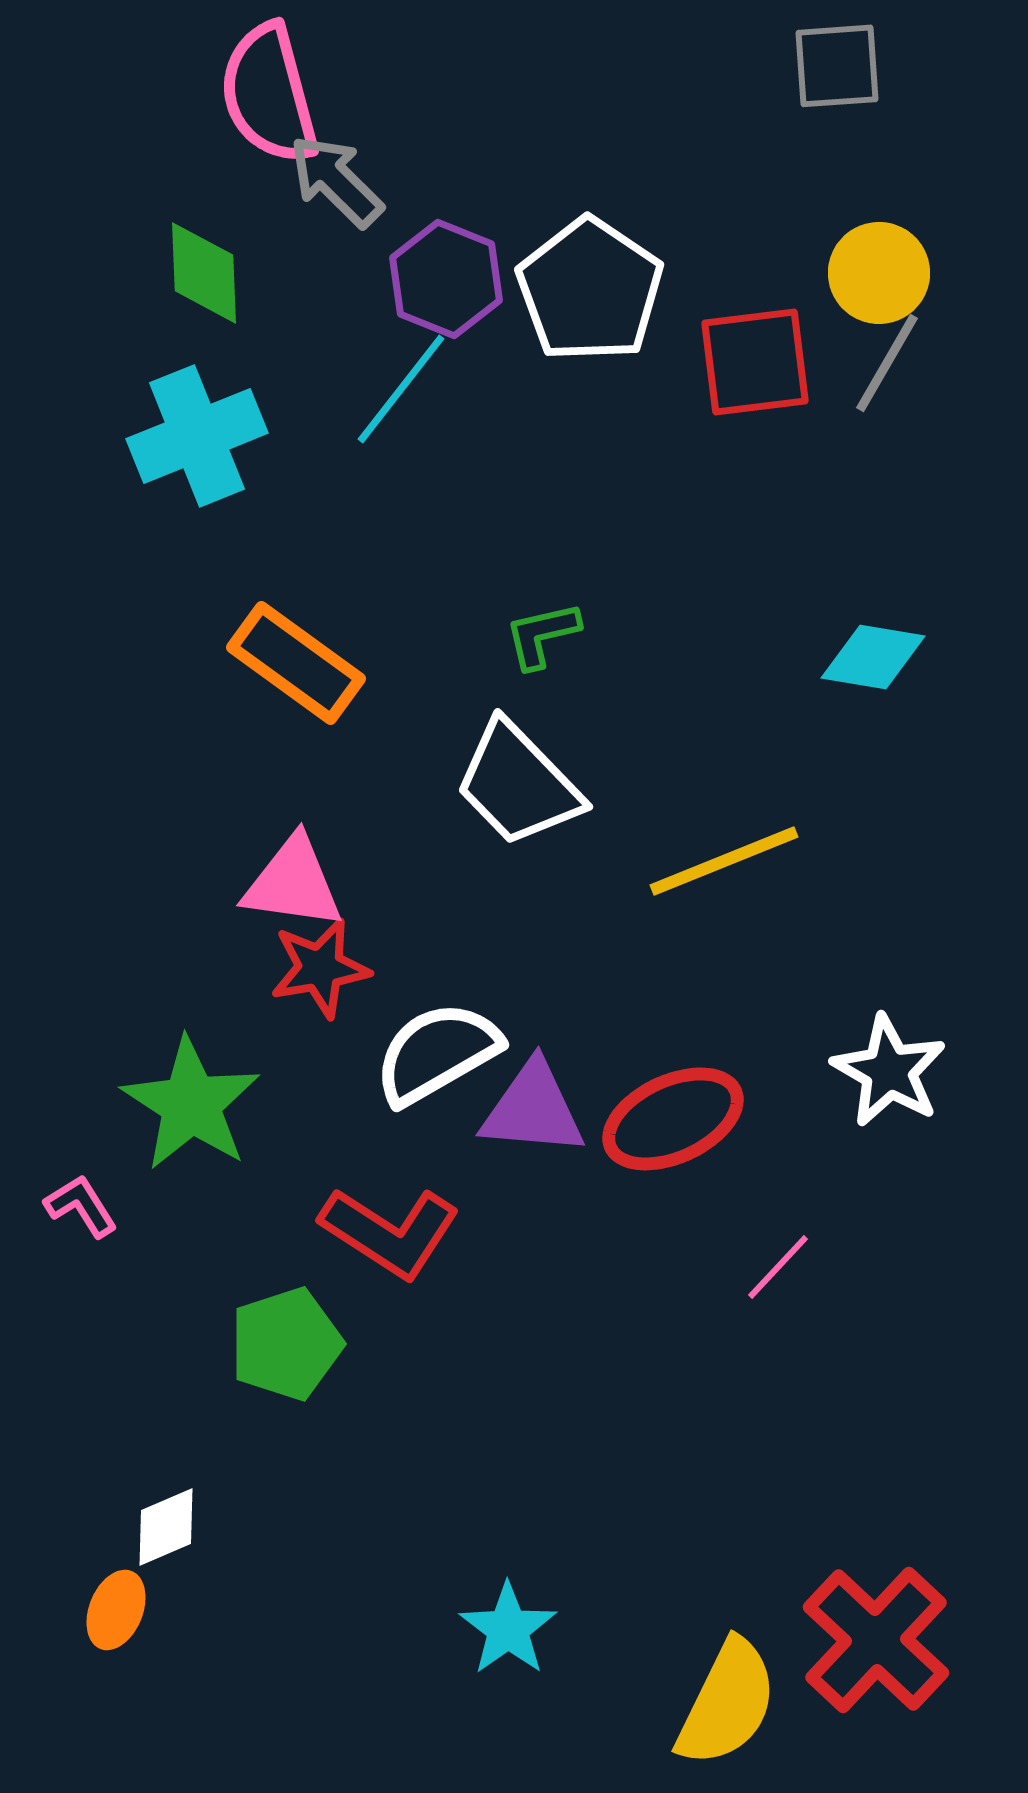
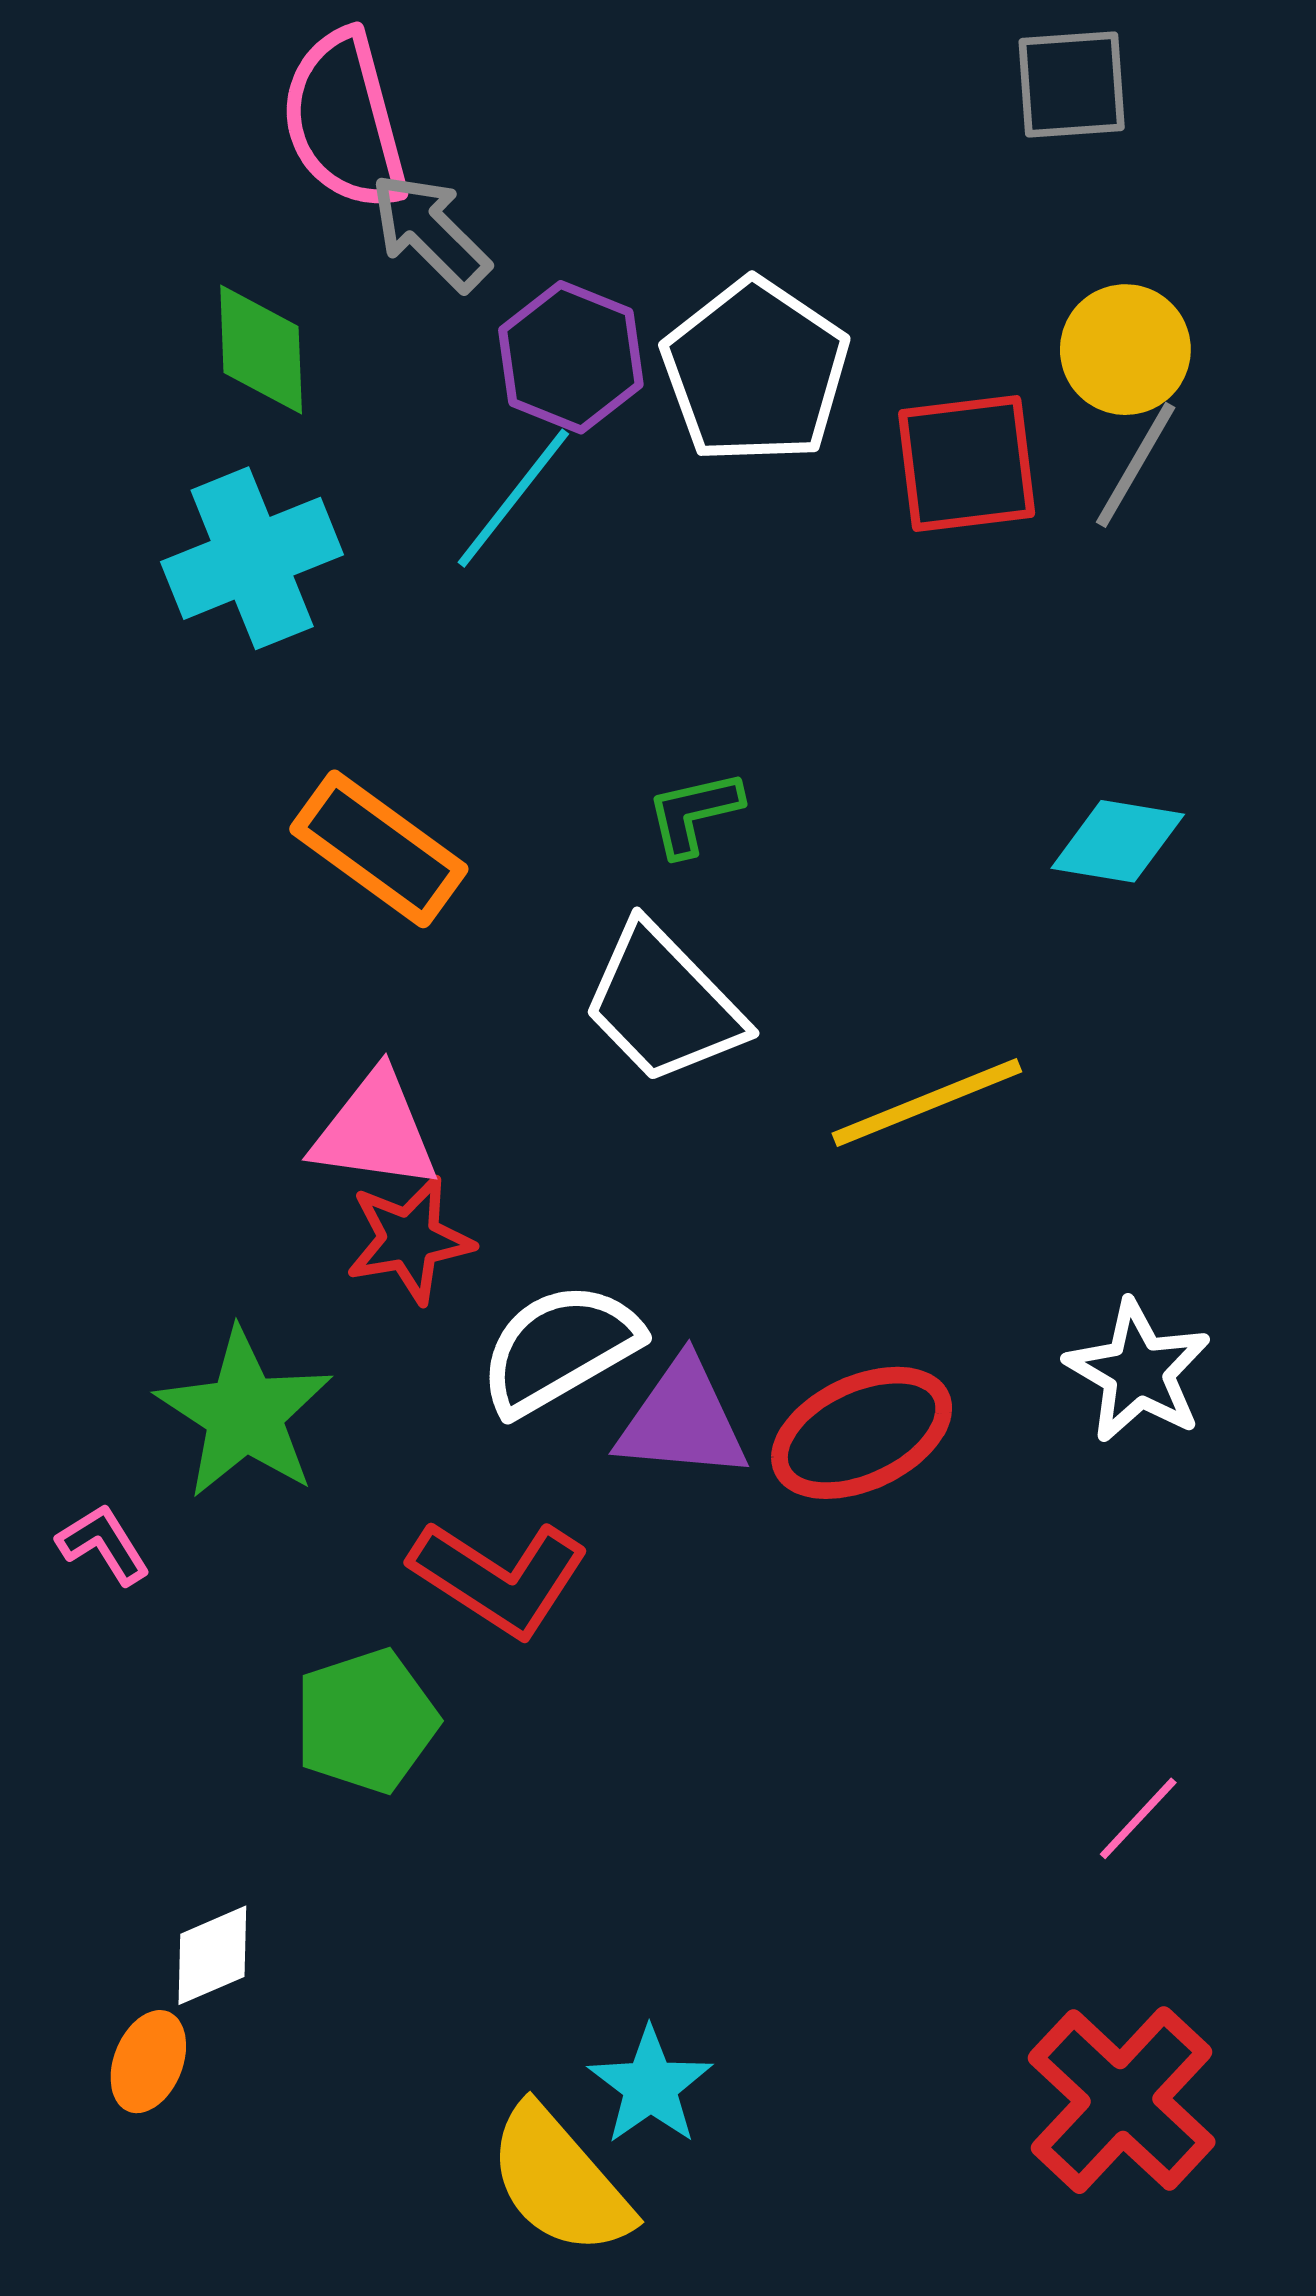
pink line: (778, 1267) -> (1138, 1818), moved
yellow semicircle: (727, 1703) -> (559, 2181), moved, turned 113

